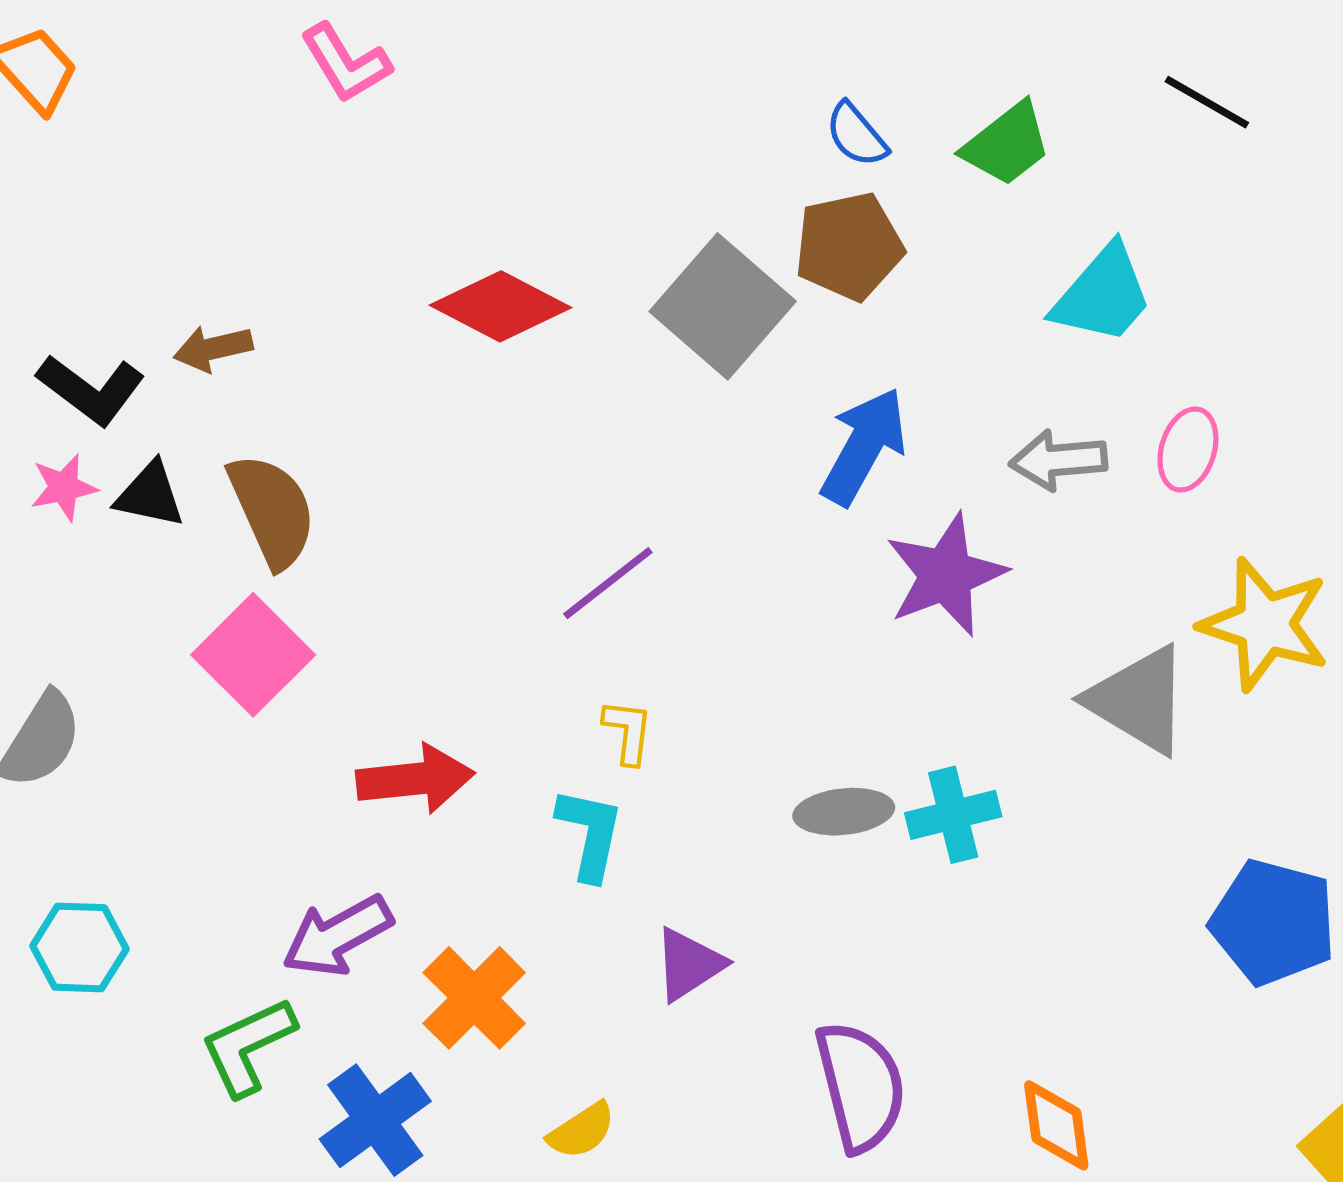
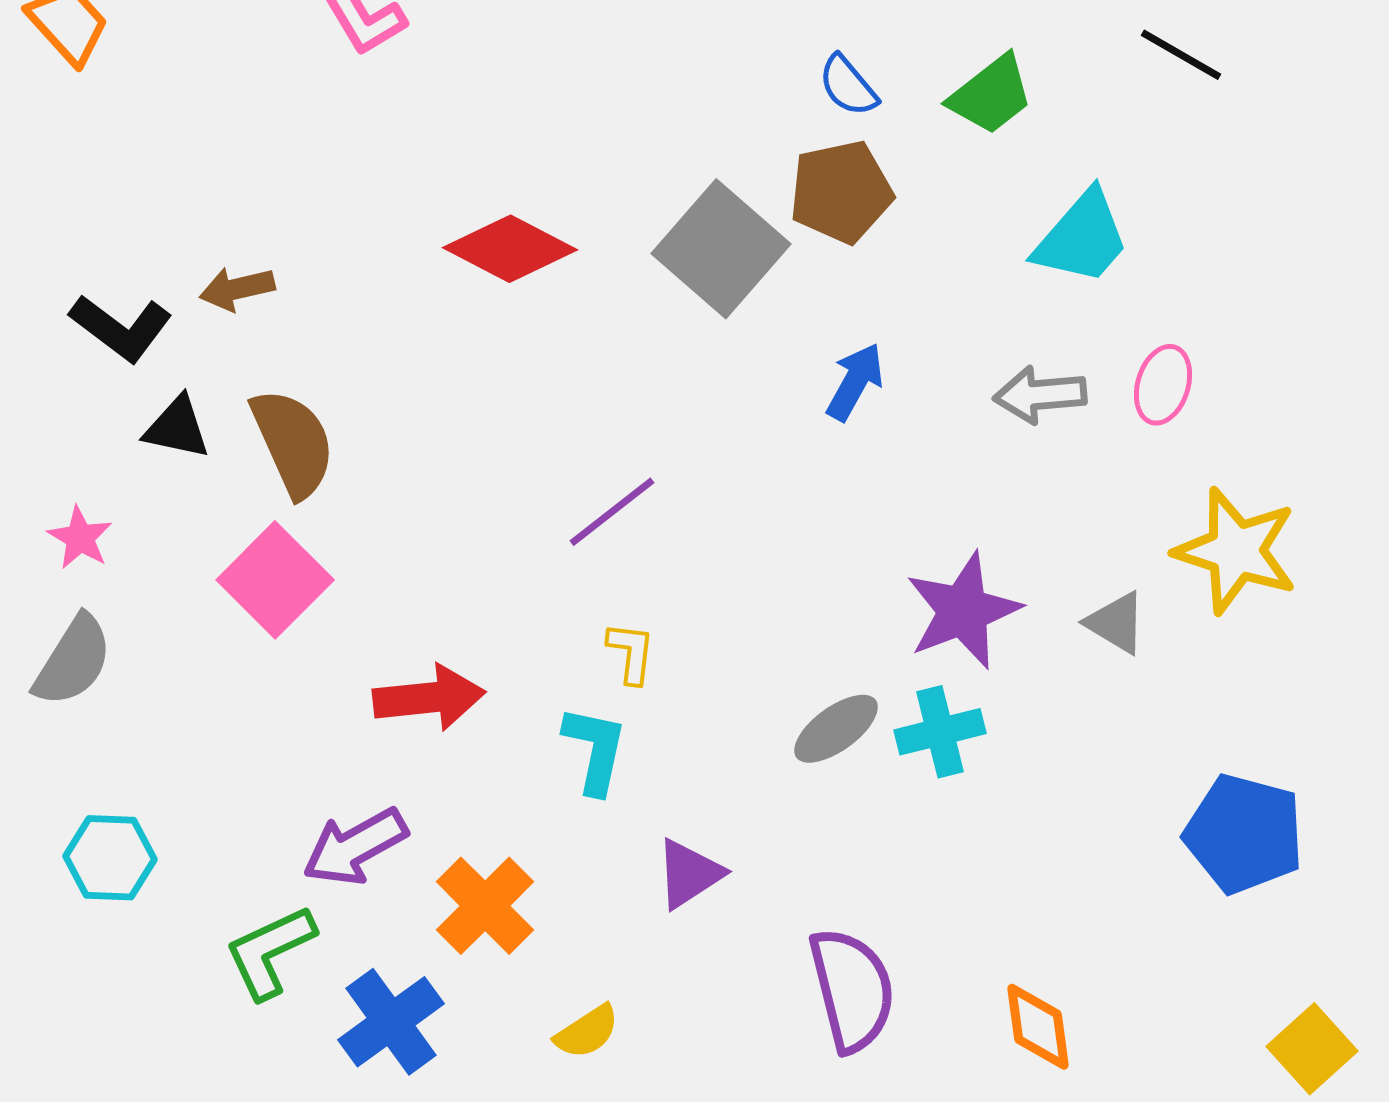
blue arrow: (864, 446) -> (855, 382), size x0.7
pink star: (64, 487) -> (80, 538), moved, turned -30
purple star: (946, 575) -> (963, 611), moved
gray triangle: (1138, 700) -> (1116, 623), size x0.6
gray ellipse: (844, 812) -> (836, 729), turned -30

